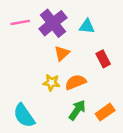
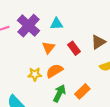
orange triangle: (62, 53) -> (48, 48), moved

